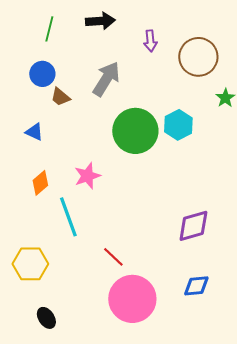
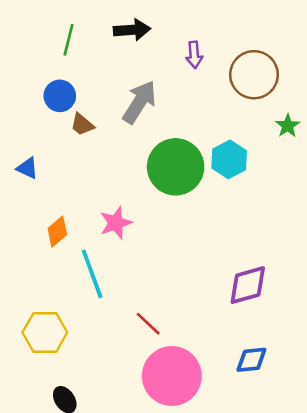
blue triangle: (34, 132) -> (27, 168), moved

